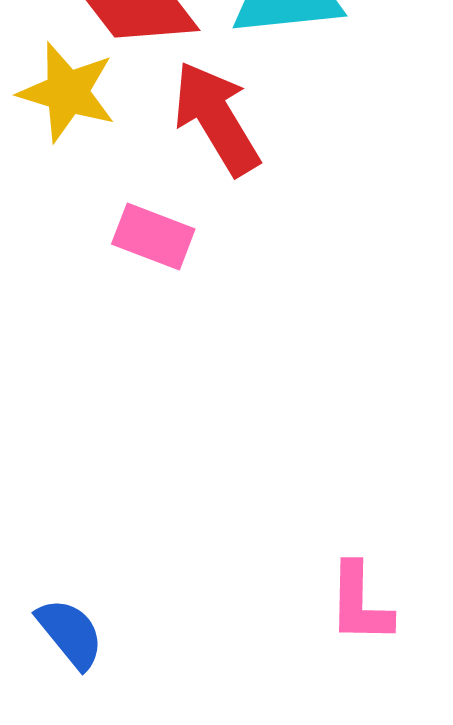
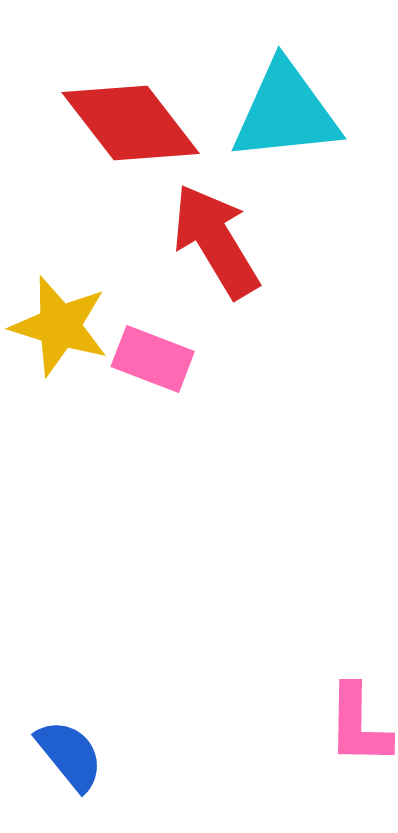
yellow star: (67, 92) -> (60, 326), moved

